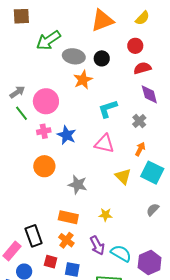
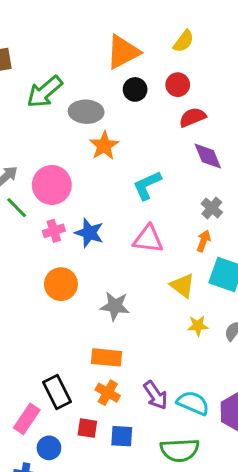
black circle: (102, 58) -> (135, 89), moved
gray cross: (139, 121) -> (212, 208), moved
yellow star: (105, 215) -> (198, 326), moved

